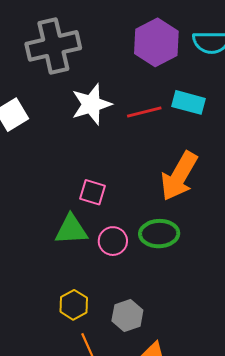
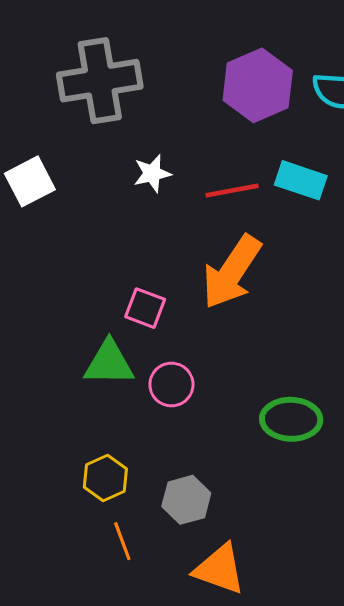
white star: (91, 104) -> (152, 173), size x0.6
orange arrow: (179, 176) -> (232, 272), moved
green ellipse: (159, 234) -> (291, 419), moved

